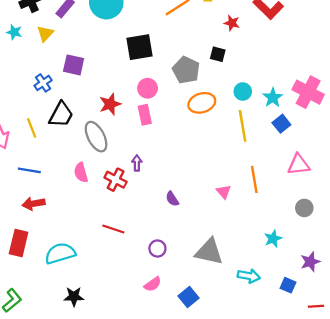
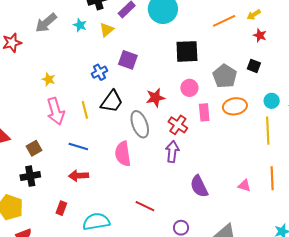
red star: (232, 23) -> (260, 35), moved
pink rectangle: (145, 115) -> (204, 112), moved
purple arrow: (137, 163) -> (172, 152), size x1.5
pink semicircle: (81, 173) -> (123, 154), size x1.4
red cross: (116, 180) -> (178, 125), moved
pink triangle: (224, 192) -> (244, 186), turned -40
purple semicircle: (172, 199) -> (199, 186), size x1.6
red rectangle: (19, 243) -> (61, 208), size x0.6

